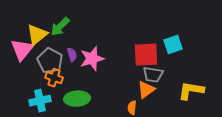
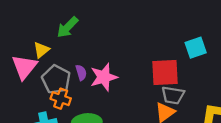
green arrow: (60, 27) -> (67, 27), moved
yellow triangle: (37, 35) -> (41, 50), size x0.7
cyan square: (173, 45) -> (196, 48), moved

